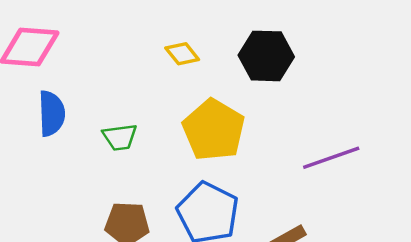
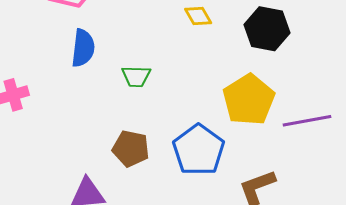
yellow pentagon: (214, 130) -> (249, 100), moved

